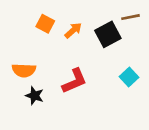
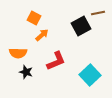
orange arrow: (73, 30) -> (42, 35), moved
cyan square: (129, 77) -> (90, 75), moved, size x1.5

